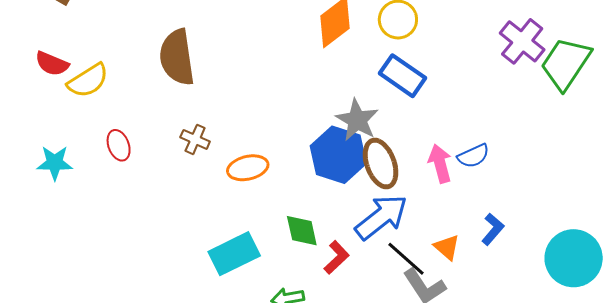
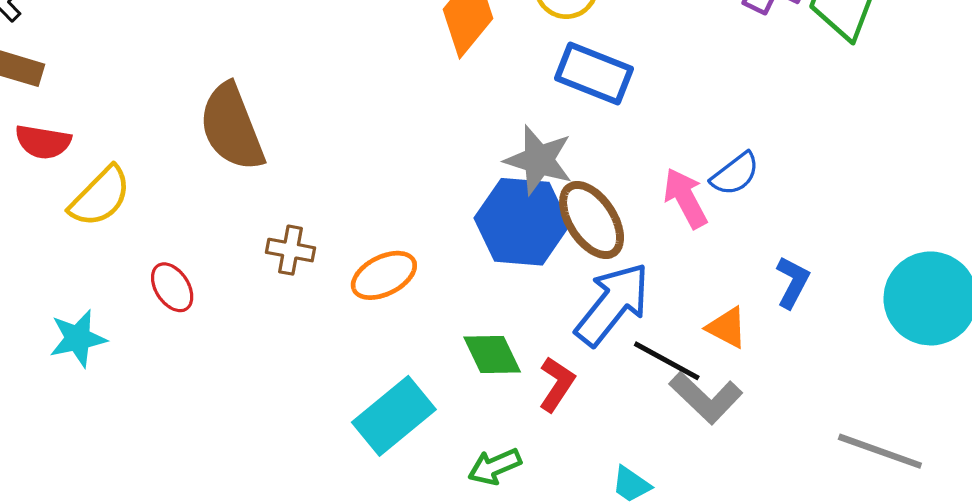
red semicircle: (52, 64) -> (43, 142), moved

